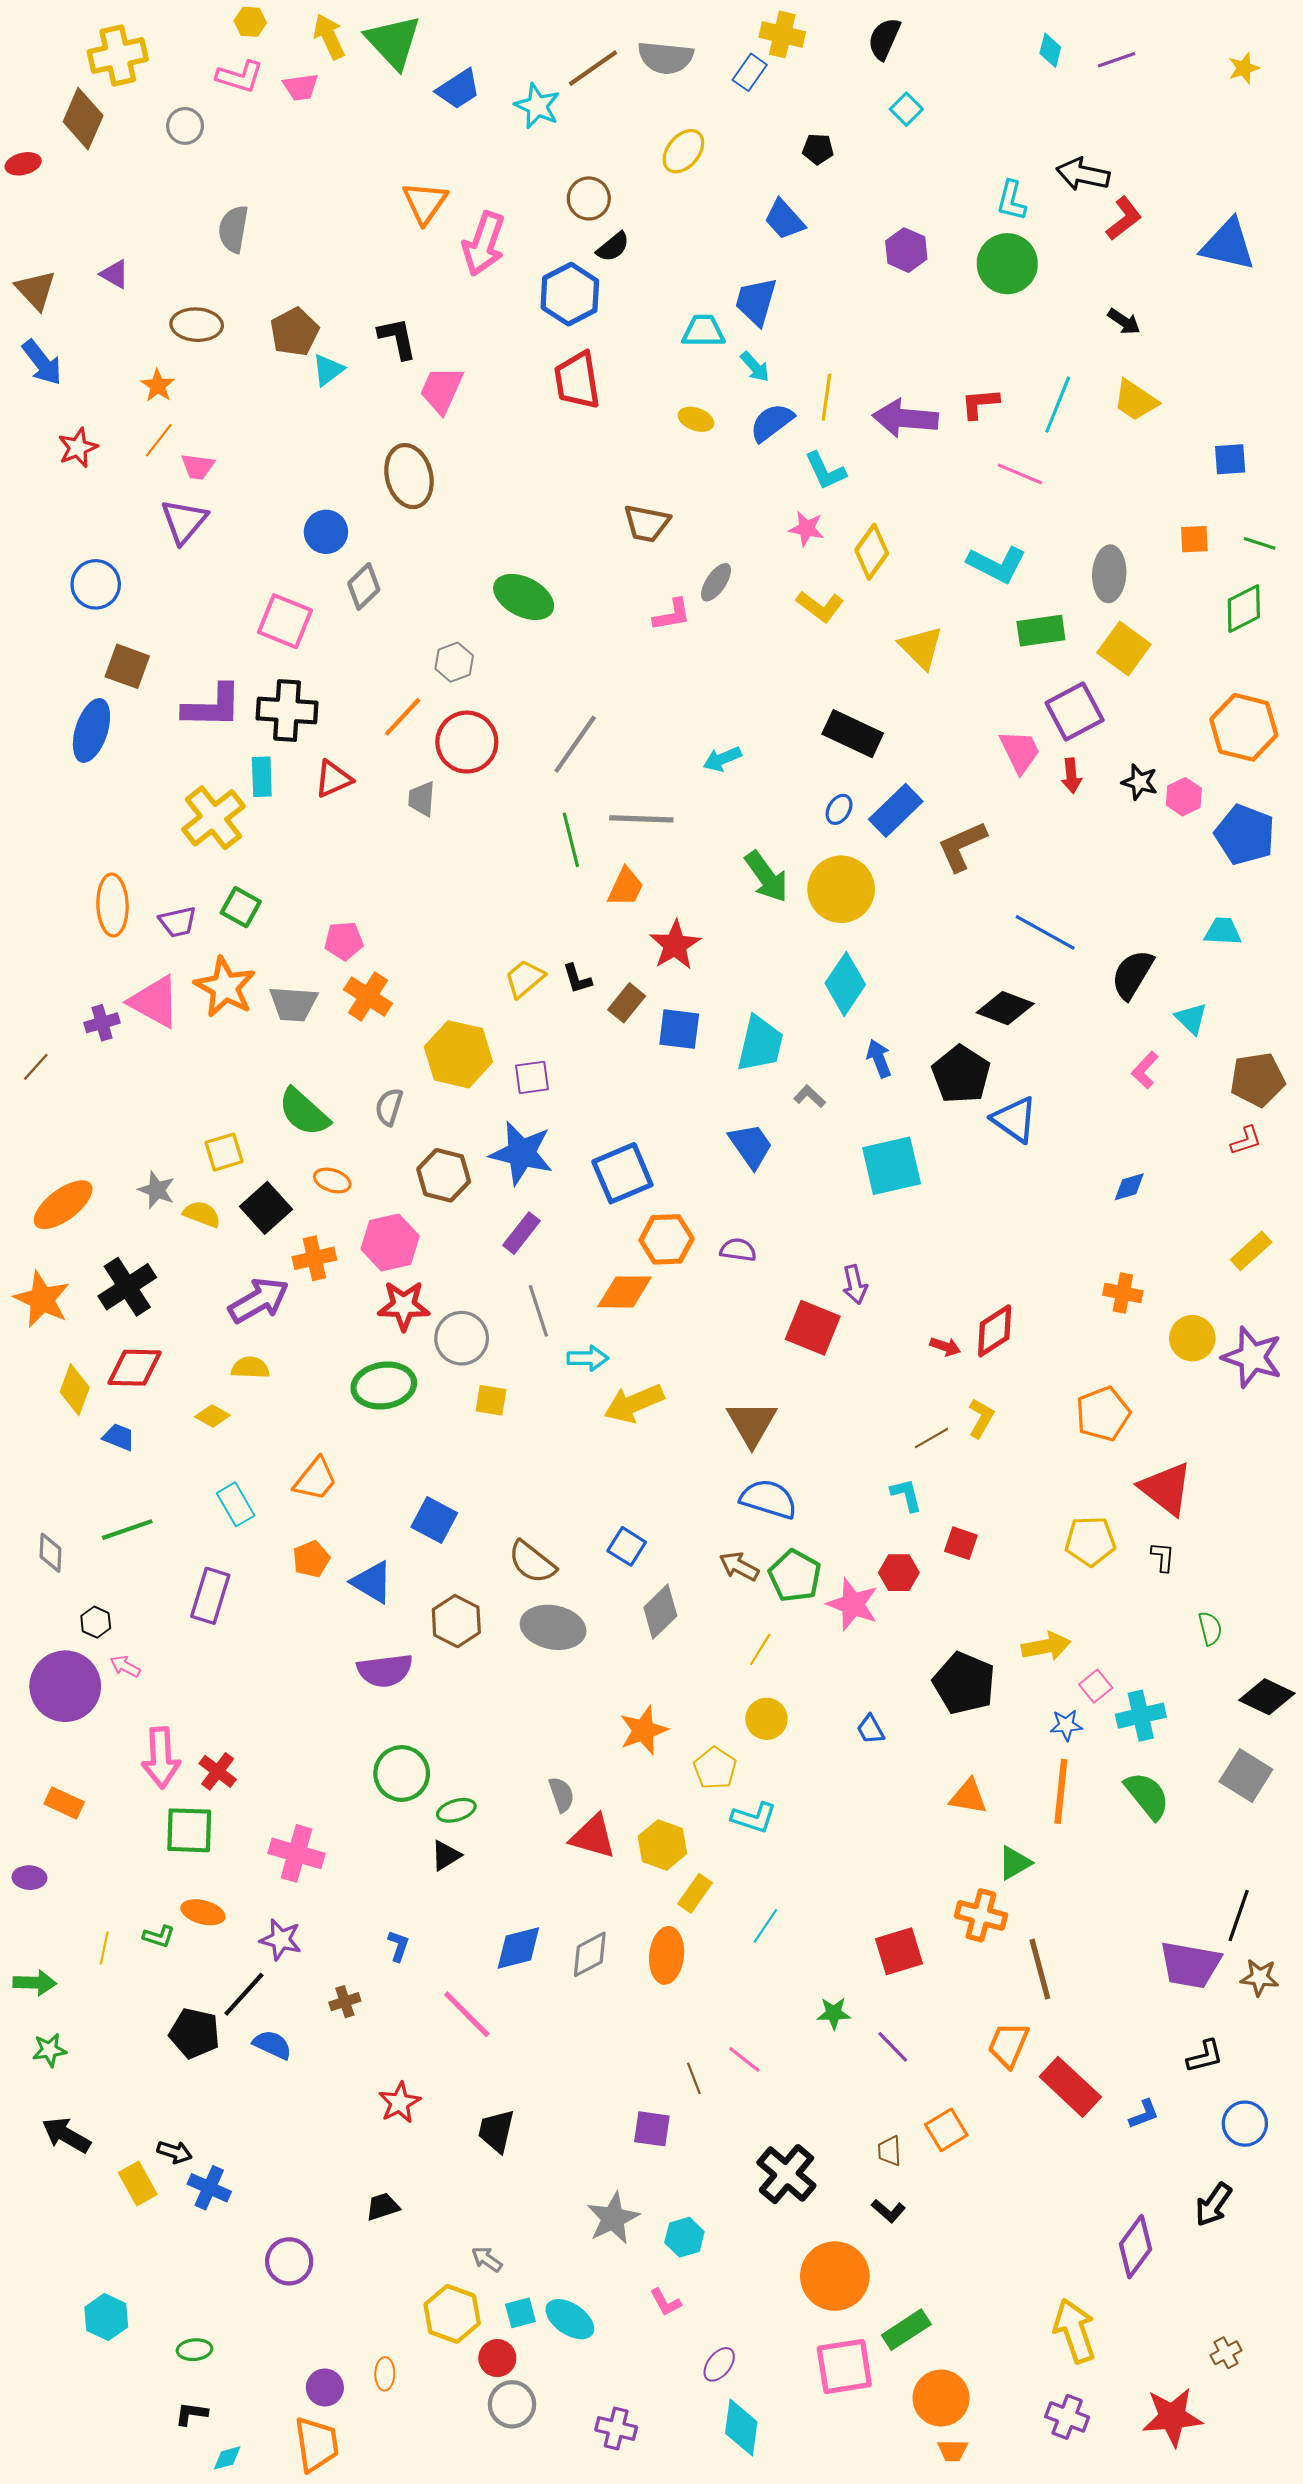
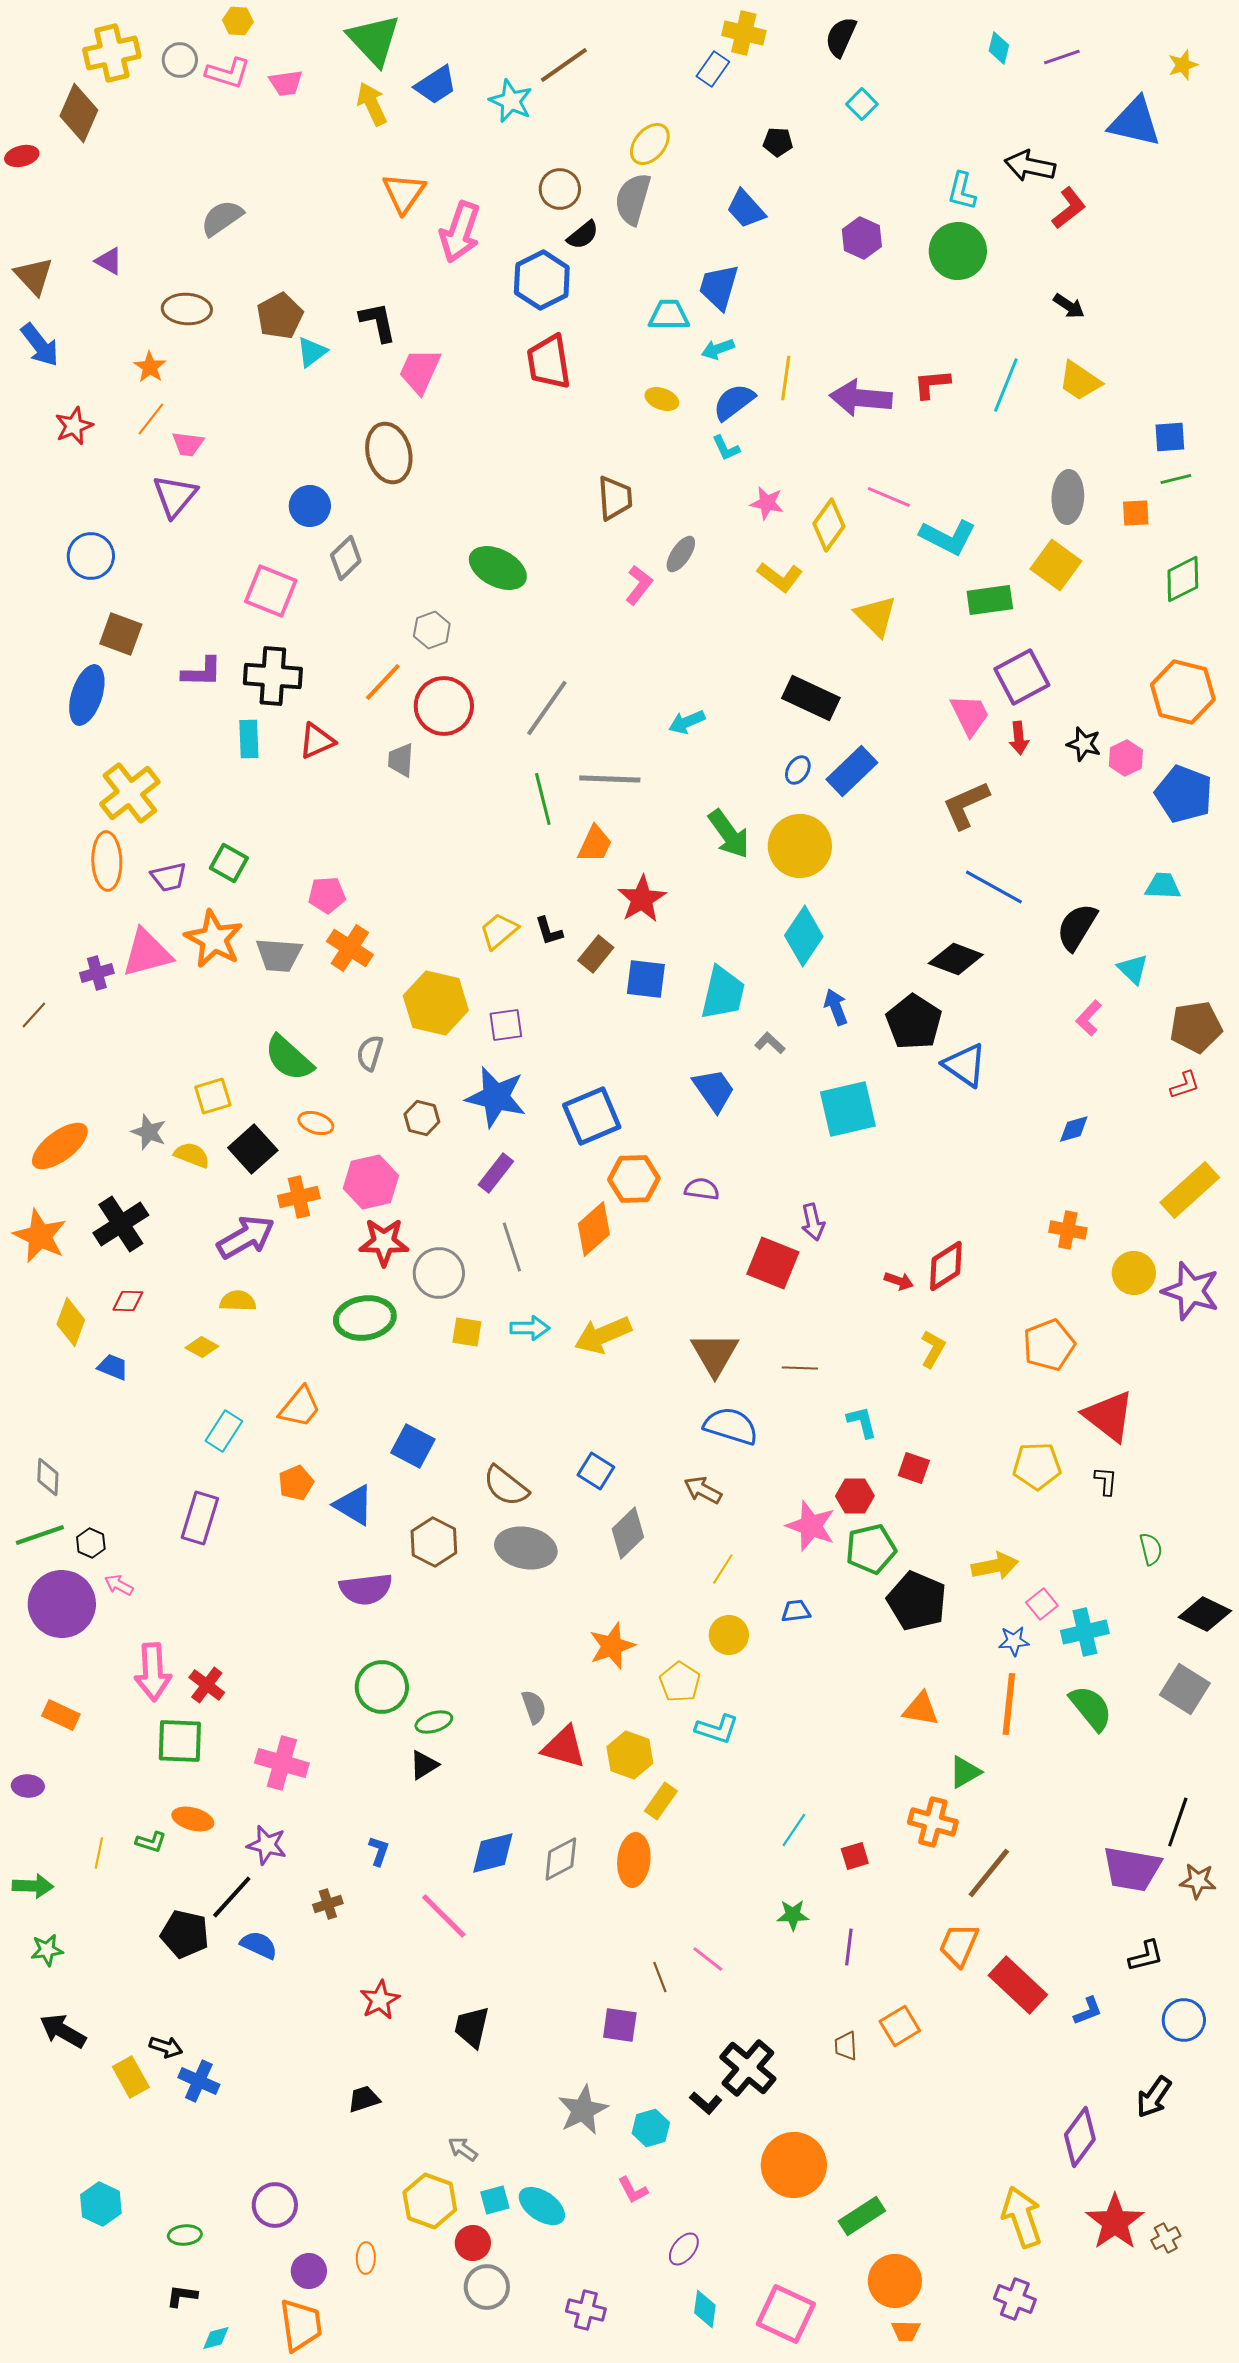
yellow arrow: (329, 37) -> (372, 104), moved
gray semicircle: (666, 58) -> (633, 199), moved, turned 100
gray circle: (185, 126) -> (180, 60), moved
gray semicircle: (233, 229) -> (222, 218), turned 45
blue triangle: (1228, 245) -> (1135, 122), moved
cyan arrow: (755, 367) -> (718, 349), turned 112
cyan L-shape: (825, 471) -> (726, 448), moved, size x0.7
pink line: (1020, 474) -> (889, 497), moved
brown trapezoid: (647, 523) -> (615, 498), turned -105
green line: (1260, 543) -> (1176, 479), moved, turned -32
gray ellipse: (1109, 574) -> (1068, 497), moved
pink L-shape: (672, 615) -> (639, 585), turned -42
yellow square: (1124, 648) -> (1056, 565), moved
purple L-shape: (212, 706) -> (202, 672), size x0.7
yellow cross: (213, 818) -> (130, 793), moved
brown L-shape: (962, 846) -> (966, 805), moved
pink triangle: (155, 1002) -> (147, 953), turned -44
brown hexagon: (444, 1175) -> (422, 1118), size x0.7
yellow rectangle: (1251, 1251) -> (1190, 1190), size x1.5
orange diamond: (625, 1292) -> (594, 1229), turned -42
cyan arrow: (588, 1358) -> (530, 1328), moved
red diamond: (135, 1368) -> (128, 1301), size x0.6
brown line: (932, 1438) -> (800, 1368), moved, turned 32
cyan rectangle: (236, 1504) -> (224, 1431), turned 63
green line: (127, 1530) -> (40, 1535), moved
green pentagon: (795, 1576) -> (871, 1549), moved, turned 30
blue trapezoid: (871, 1729) -> (796, 1611), moved, turned 112
cyan line: (765, 1926) -> (794, 1830), moved
red square: (899, 1951) -> (855, 1856), size x0.6
brown line: (1040, 1969) -> (989, 1873), turned 54
purple line: (893, 2047) -> (849, 1947), turned 51
black L-shape: (888, 2211) -> (706, 2103), moved
purple circle: (289, 2261) -> (275, 2205), moved
pink square: (844, 2366) -> (786, 2314), moved, turned 34
red star: (1172, 2417) -> (1115, 2222), moved, turned -30
cyan diamond: (741, 2427) -> (705, 2309), size x0.7

